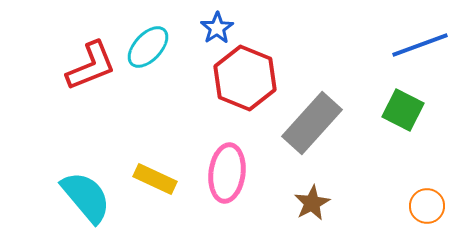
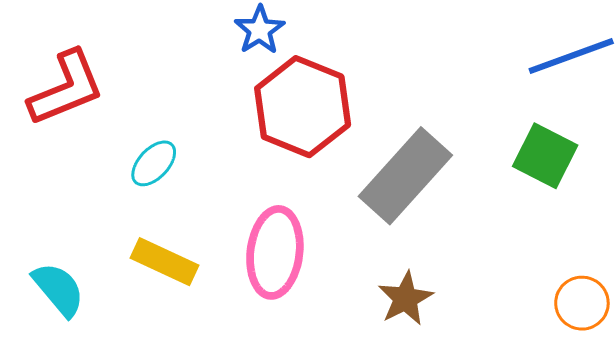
cyan ellipse: (148, 47) -> (154, 163), moved, size x0.7
cyan semicircle: (86, 197) -> (59, 289), size x0.7

